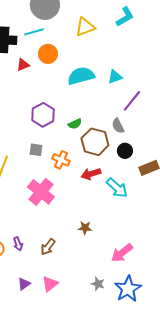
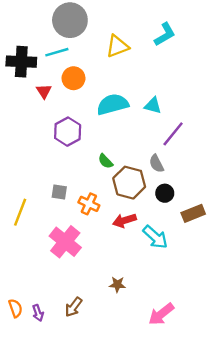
red triangle: (23, 65) -> (44, 91), turned -40
cyan triangle: (115, 77) -> (153, 105), turned 35
purple hexagon: (43, 115) -> (68, 132), moved
green semicircle: (75, 124) -> (105, 161), turned 72
purple arrow: (18, 244) -> (38, 313), moved

